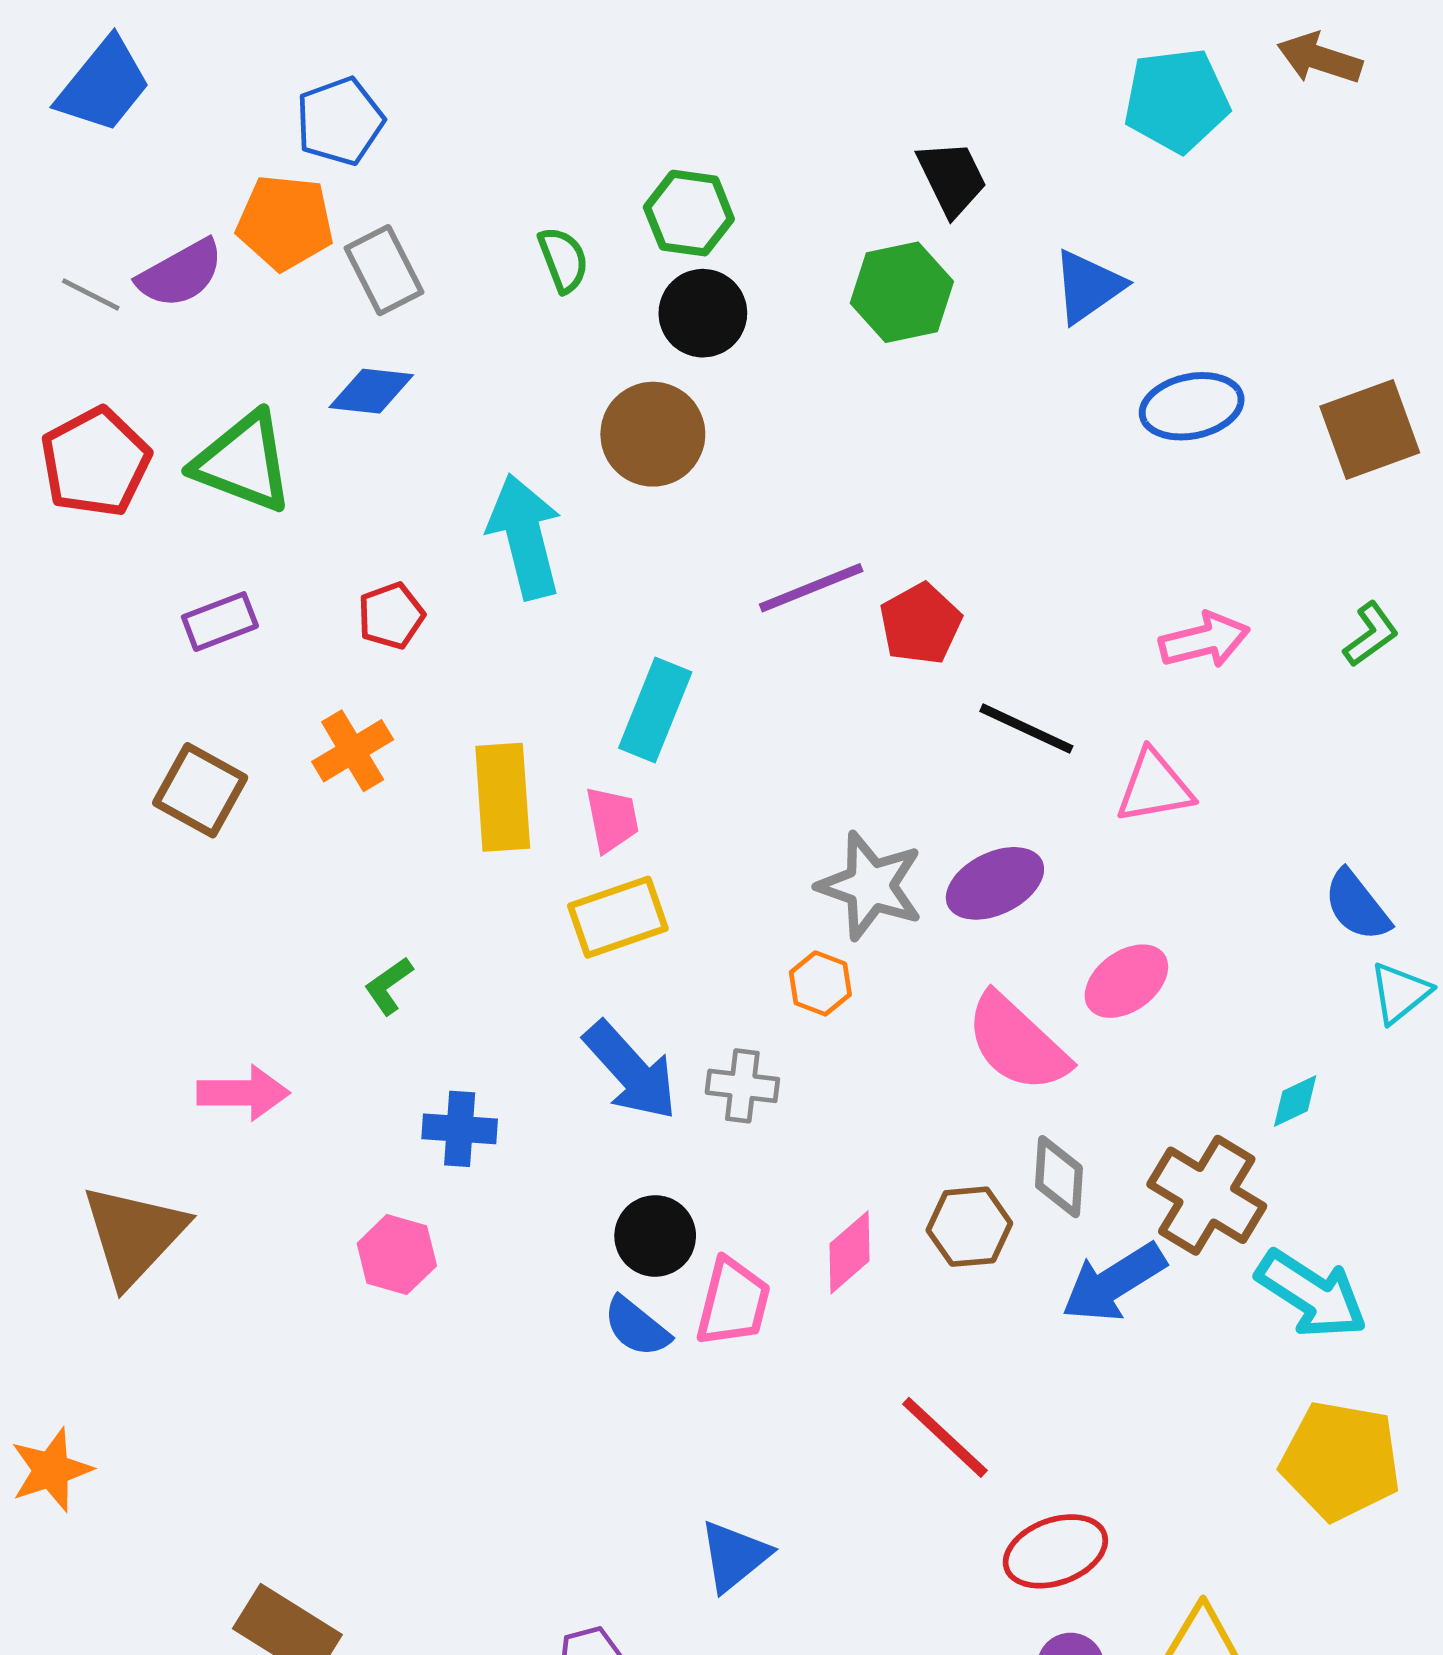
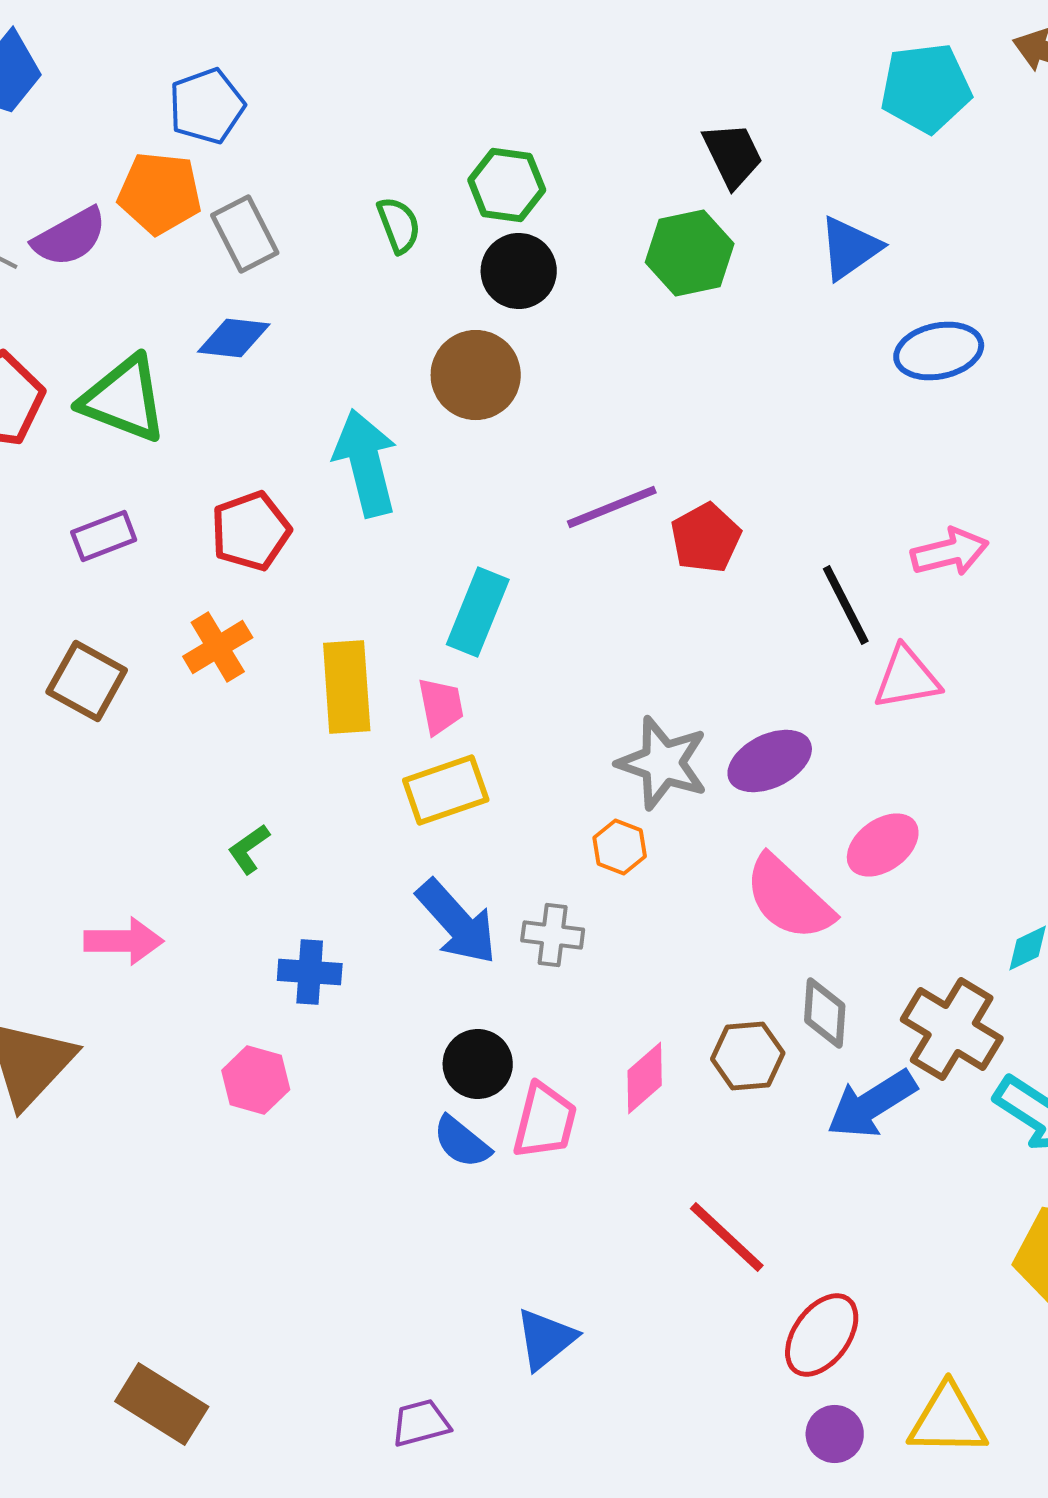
red pentagon: (391, 616) -> (251, 531), size x1.4
black line: (1026, 729) -> (846, 605), moved, turned 38
red ellipse: (1055, 1551) -> (822, 1335), turned -34

